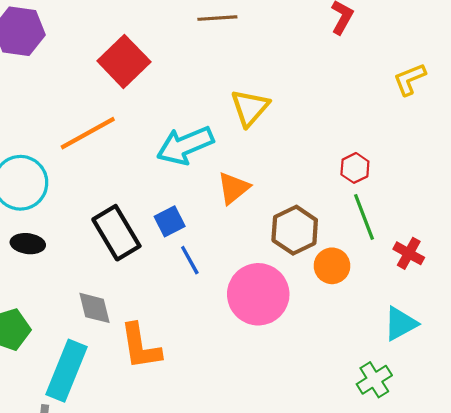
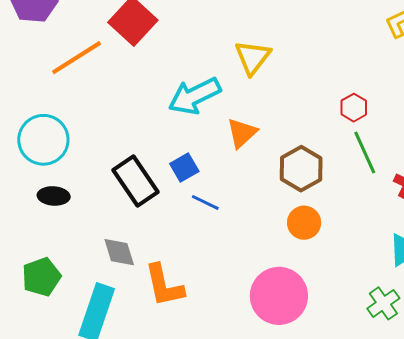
orange line: (88, 133) -> (77, 58), moved
blue line: (190, 260) -> (205, 202), turned -32
orange circle: (332, 266) -> (304, 223), moved
pink circle: (258, 294) -> (279, 296), moved

